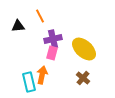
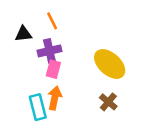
purple cross: (53, 39) -> (50, 51), moved
pink rectangle: (52, 53) -> (53, 69), moved

